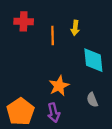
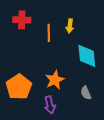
orange pentagon: (20, 112) -> (19, 87), moved

